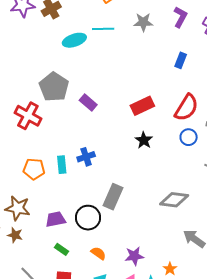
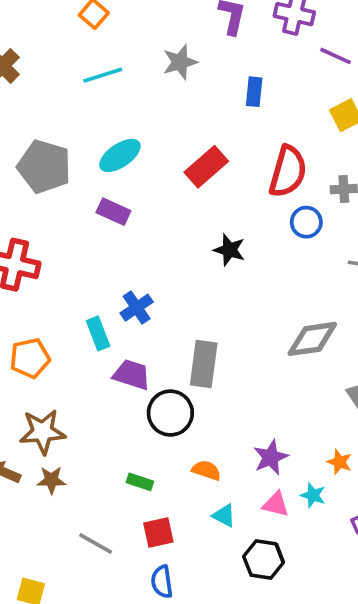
gray star: (143, 22) -> (180, 62), moved
cyan ellipse: (74, 40) -> (120, 155), moved
gray pentagon: (54, 87) -> (44, 166), moved
red rectangle: (142, 106) -> (206, 167), moved
orange pentagon: (34, 169) -> (30, 358), moved
purple trapezoid: (55, 219) -> (132, 375), moved, turned 45

